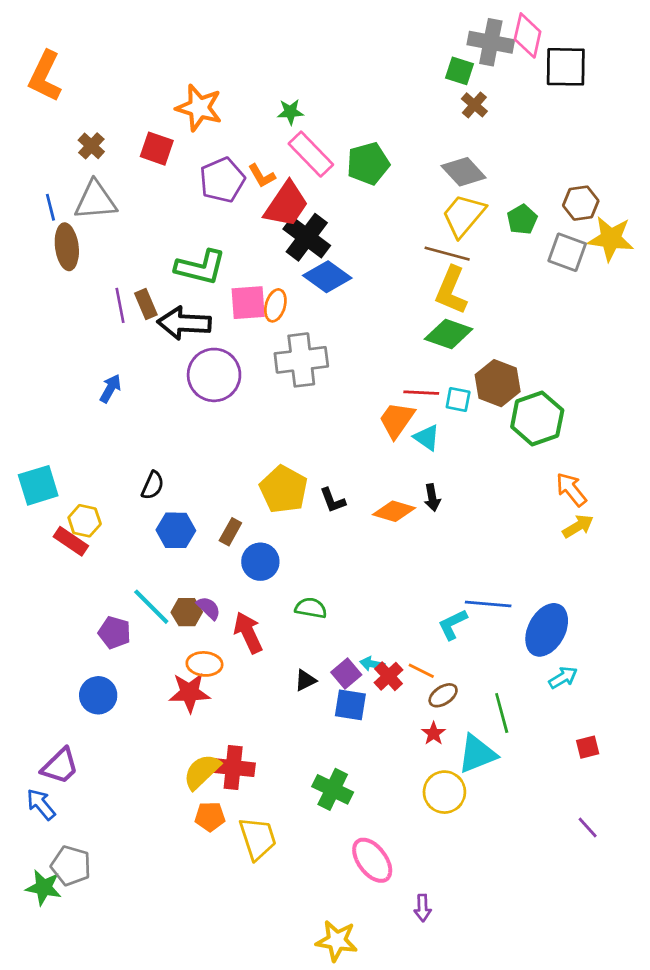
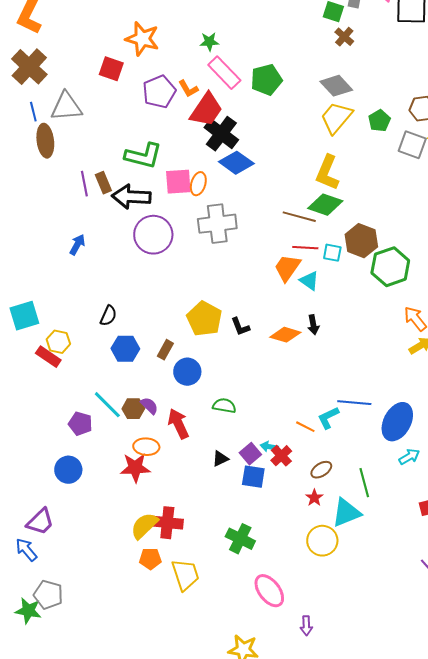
brown cross: (91, 146) -> (29, 67), moved, size x1.8
brown line: (447, 254) -> (299, 217), moved
orange line: (421, 671) -> (305, 427), moved

